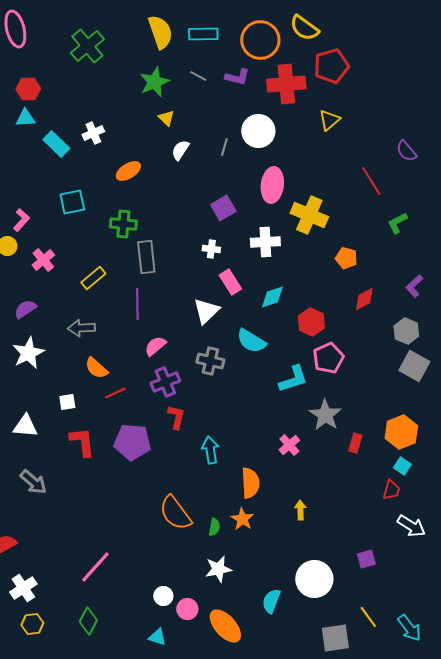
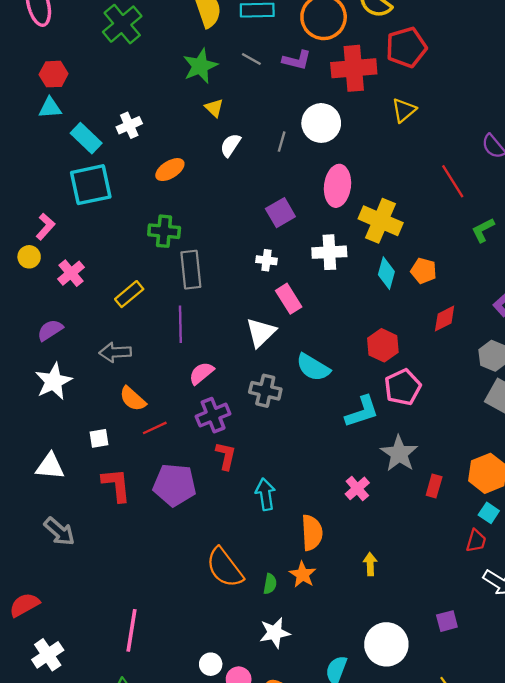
cyan square: (72, 202) -> (91, 185), moved, size x1.4
cyan diamond: (272, 297) -> (386, 273), moved, turned -56
pink line: (95, 567) -> (132, 630), turned -33

